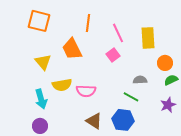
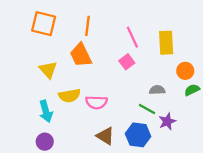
orange line: (88, 23) -> (87, 26), moved
purple star: (168, 105) -> (167, 121), moved

